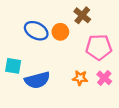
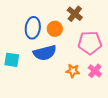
blue ellipse: (36, 31) -> (33, 28), turned 70
blue semicircle: (37, 80) -> (45, 53), moved

